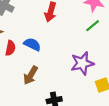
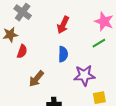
blue semicircle: (32, 44) -> (63, 54), moved, turned 56

